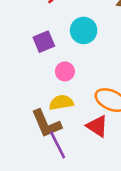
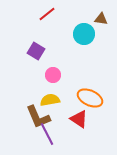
cyan circle: (84, 30) -> (84, 34), moved
purple square: (44, 42) -> (36, 51), turned -36

